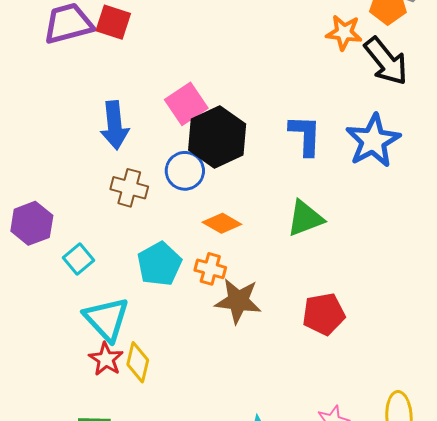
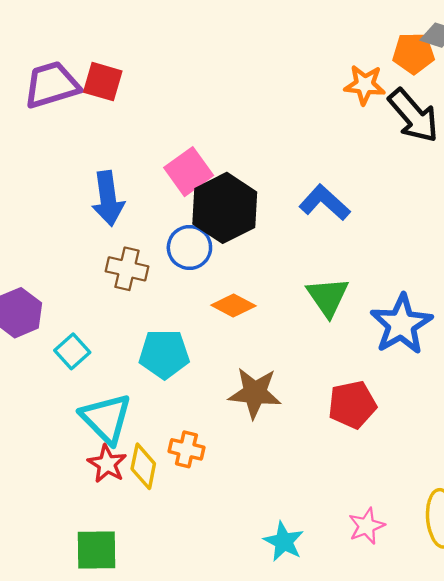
blue L-shape: (305, 135) -> (325, 203), turned -48
blue star: (373, 141) -> (401, 324), moved
green triangle: (305, 218) -> (328, 297), turned -42
cyan pentagon: (159, 264) -> (164, 354), turned 30
orange cross: (210, 269) -> (186, 449), moved

